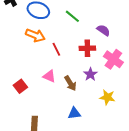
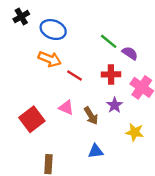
green line: (72, 16) -> (109, 41), moved
red line: (56, 49) -> (74, 76), turned -32
red square: (20, 86) -> (32, 119), size x1.5

